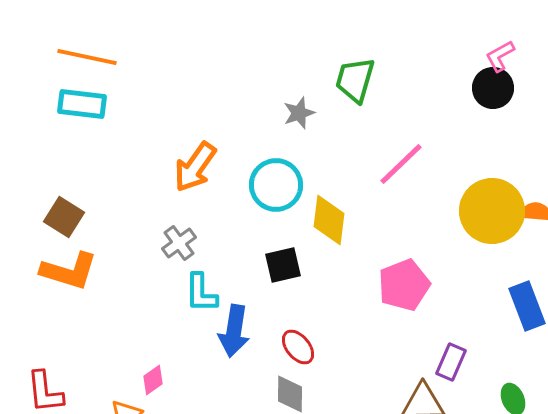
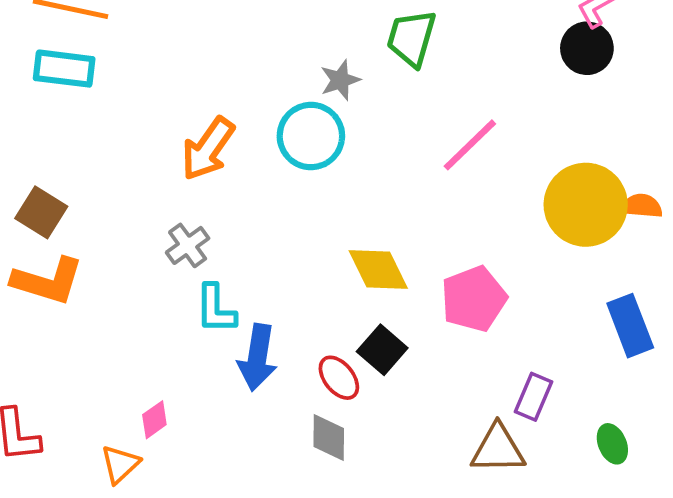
cyan circle: (276, 185) -> (311, 136), moved
yellow diamond: (329, 220) -> (378, 270), moved, turned -33
black square: (283, 265) -> (382, 350), moved, turned -36

